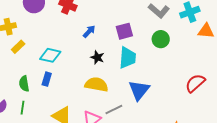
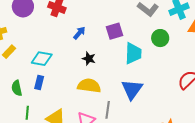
green circle: (161, 39) -> (160, 38), moved
cyan trapezoid: (128, 58) -> (133, 53), moved
green line: (23, 108) -> (27, 113), moved
gray line: (114, 109) -> (108, 110), turned -54

